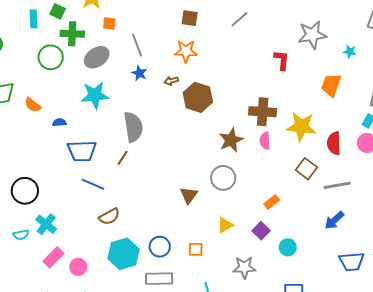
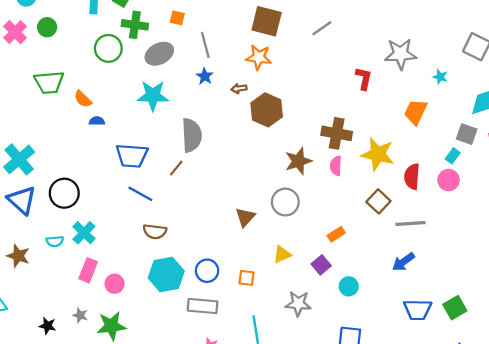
brown square: (190, 18) -> (267, 21), size x1.6
blue semicircle: (59, 122) -> (97, 121), moved
brown semicircle: (109, 217) -> (155, 232), turned 30
pink rectangle: (53, 257) -> (88, 270), turned -30

